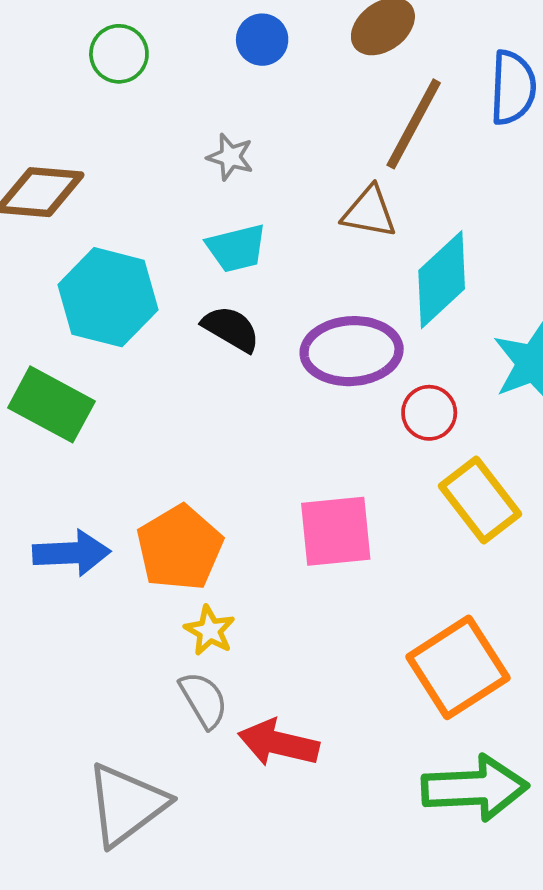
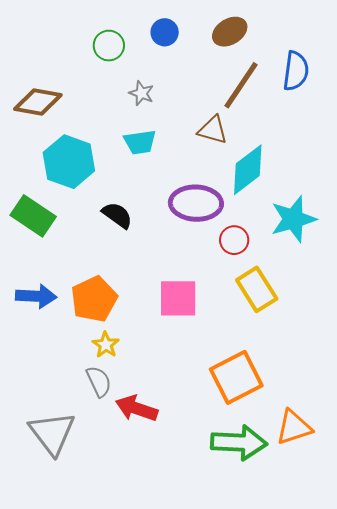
green circle: (119, 54) -> (109, 46), moved
black semicircle: (231, 329) -> (117, 215), moved
gray triangle: (126, 804) -> (52, 433), turned -36

